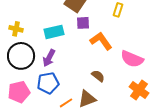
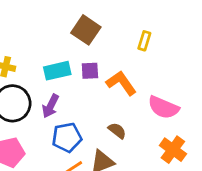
purple square: (83, 23) -> (90, 71), moved
blue pentagon: (48, 83) -> (67, 137), moved

